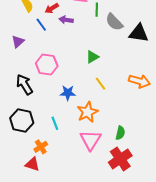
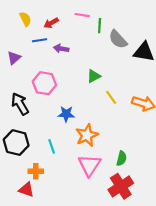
purple arrow: (66, 20) -> (61, 49), moved
blue line: (41, 25) -> (40, 40), turned -64
yellow line: (100, 84) -> (111, 97), moved
orange cross: (41, 147) -> (36, 171), turned 32

